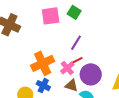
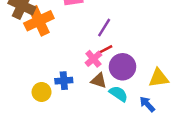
orange cross: (43, 63) -> (39, 21), moved
blue cross: (43, 86) -> (64, 81), turned -32

